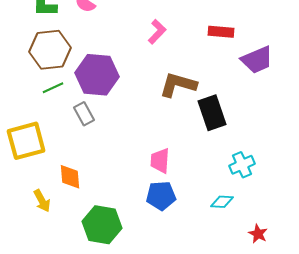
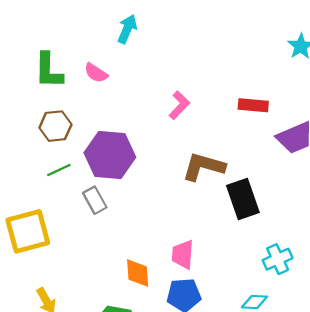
brown hexagon: (50, 50) -> (55, 126), size x0.7
orange diamond: (70, 177) -> (138, 273), moved

